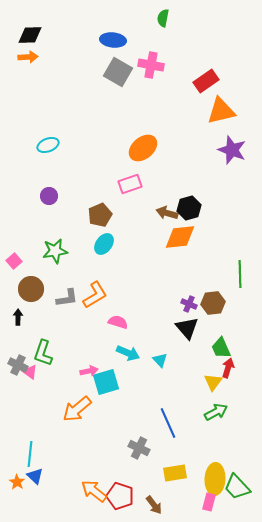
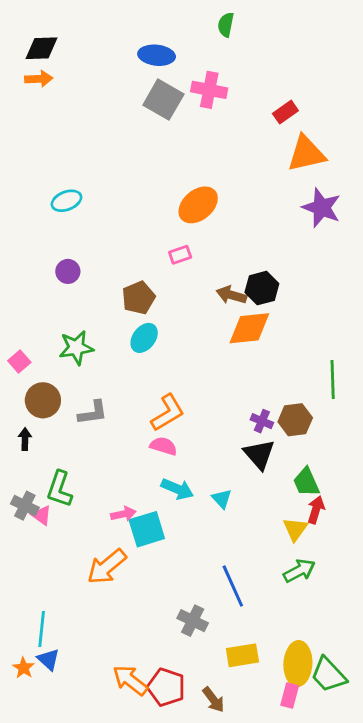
red rectangle: (206, 81) -> (285, 112), size x0.7
pink rectangle: (130, 184) -> (180, 255), size x0.7
orange L-shape: (95, 295) -> (168, 413), moved

